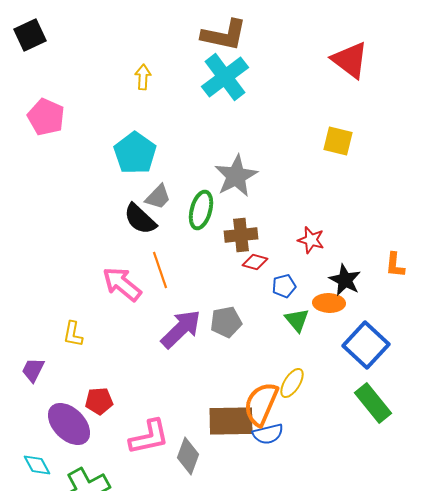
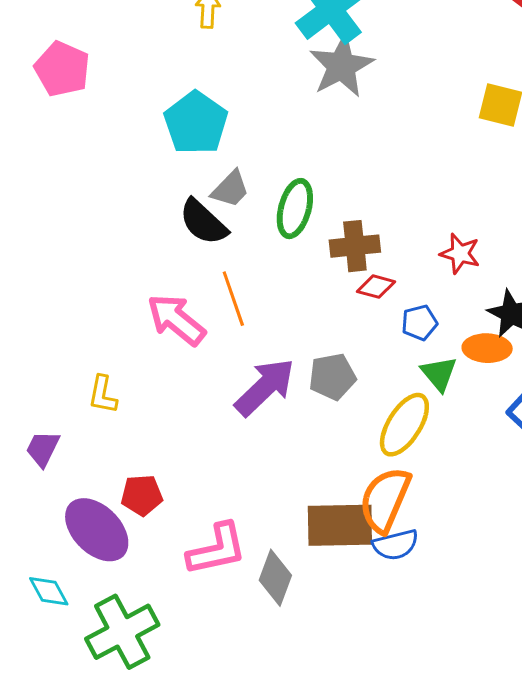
gray star: (236, 176) -> (341, 66), moved
yellow ellipse: (292, 383) -> (404, 425), moved, size x1.4

